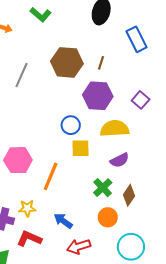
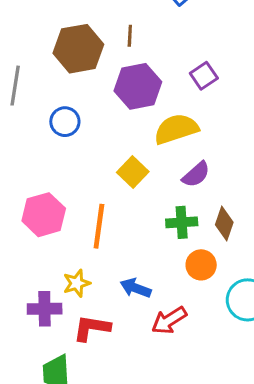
purple square: (141, 100) -> (204, 76), turned 30
blue circle: (71, 125) -> (65, 122), moved
yellow square: (80, 148) -> (133, 172), turned -30
green cross: (103, 188) -> (182, 222), turned -36

